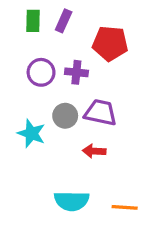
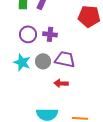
red pentagon: (110, 43) -> (89, 16), moved
cyan star: (31, 133) -> (22, 62), moved

